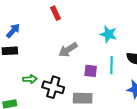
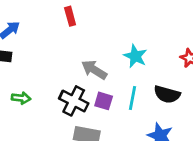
gray arrow: (68, 50) -> (94, 70), moved, turned 54
black cross: (53, 87) -> (74, 101), moved

